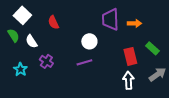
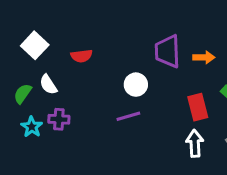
red semicircle: (53, 22) -> (82, 56), turned -72
green semicircle: (13, 35) -> (23, 94), moved, turned -112
purple cross: (46, 61) -> (59, 119), moved, turned -32

